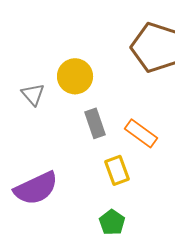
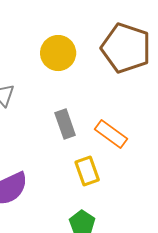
yellow circle: (75, 76) -> (58, 53), moved

